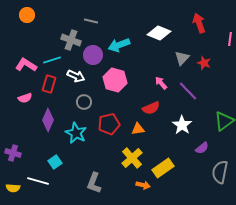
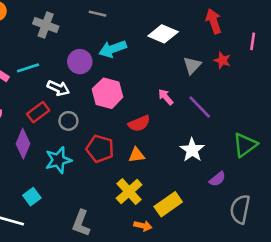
gray line: (91, 21) -> (97, 14), moved
gray cross: (71, 40) -> (46, 25), moved
red star: (204, 63) -> (222, 60), moved
red rectangle: (49, 84) -> (38, 112), moved, turned 36
red semicircle: (151, 108) -> (139, 123), moved
red pentagon: (109, 124) -> (100, 149), turned 30
cyan star: (76, 133) -> (58, 160), turned 30

